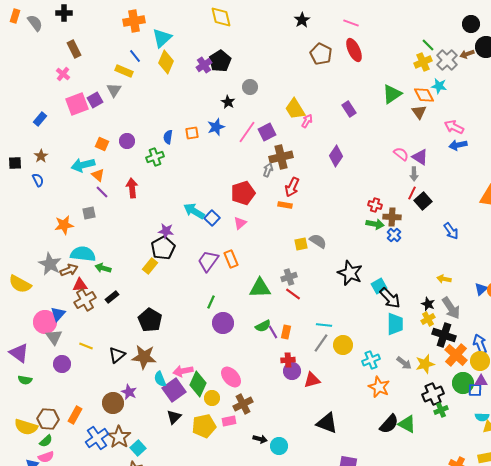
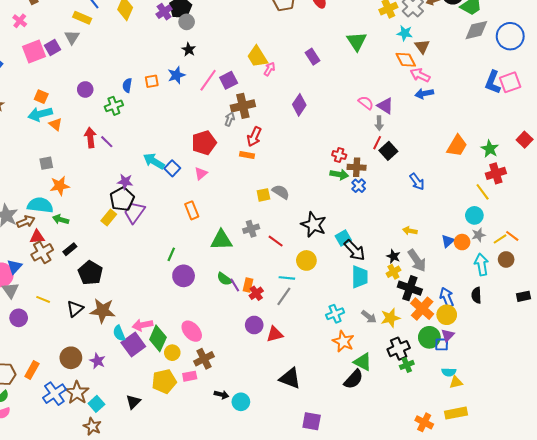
gray circle: (250, 87) -> (187, 22), moved
green triangle: (392, 94) -> (357, 41), turned -30
orange diamond: (424, 95) -> (406, 60), moved
brown triangle: (419, 112) -> (422, 46), moved
orange square: (102, 144) -> (41, 97), moved
purple line: (102, 192) -> (107, 142), moved
orange star: (64, 225) -> (60, 186), moved
purple trapezoid: (208, 261) -> (134, 212), moved
red line: (293, 294) -> (276, 241), moved
black pentagon: (150, 320) -> (90, 273), moved
green semicircle: (263, 326) -> (224, 279), turned 63
yellow circle: (343, 345) -> (306, 260), moved
red cross: (288, 360) -> (256, 293), moved, turned -32
purple triangle: (481, 381) -> (448, 335), turned -48
purple star: (129, 392) -> (97, 361), moved
black triangle: (174, 417) -> (133, 402), moved
green triangle: (407, 424) -> (363, 362), moved

